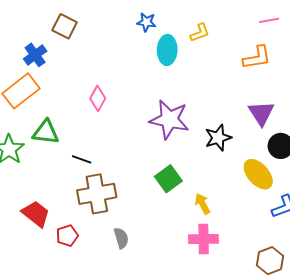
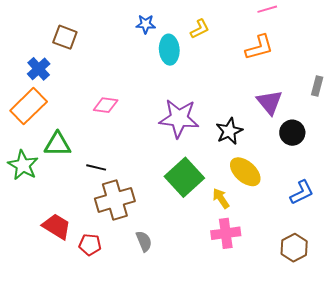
pink diamond: (98, 98) -> (106, 105), turned 75
yellow ellipse: (258, 174) -> (245, 172), moved
green square: (168, 179) -> (184, 177), size x1.4
red pentagon: (67, 236) -> (90, 245), turned 30

